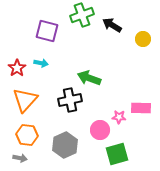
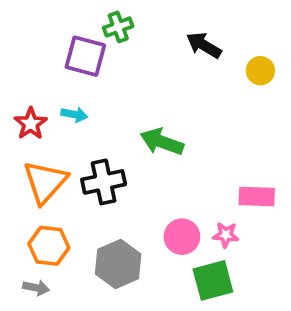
green cross: (82, 15) -> (118, 27), moved, size x0.7
black cross: (70, 100) -> (104, 182), moved
pink star: (119, 117) -> (226, 235), moved

